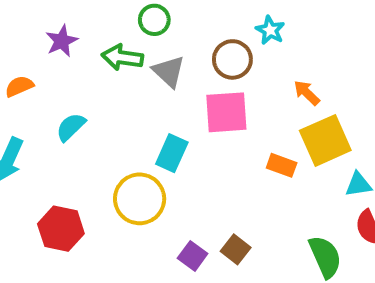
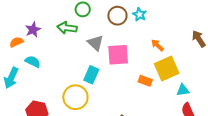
purple star: (62, 41) -> (33, 30), moved
brown circle: (232, 59) -> (117, 16), moved
gray triangle: (169, 71) -> (95, 43), moved
cyan semicircle: (71, 127) -> (33, 62), moved, turned 70

